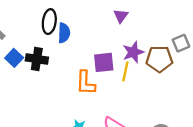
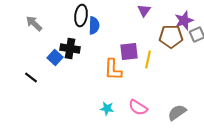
purple star: (133, 52) -> (184, 20), moved
blue square: (14, 58) -> (55, 58), moved
brown pentagon: (159, 59) -> (171, 36), moved

